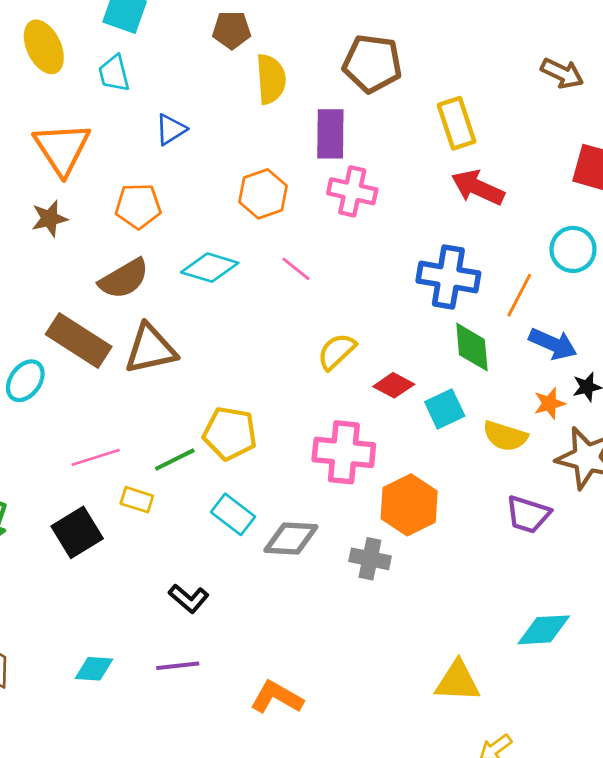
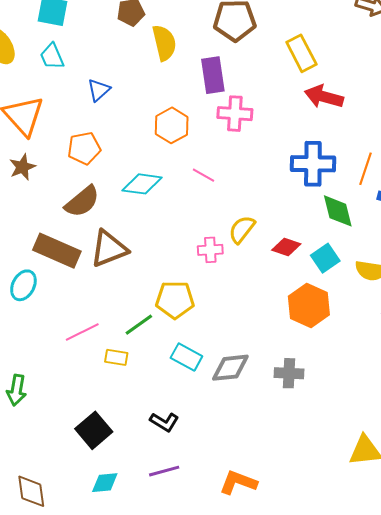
pink cross: (344, 452) -> (210, 250), moved, size x0.6
orange hexagon: (409, 505) -> (309, 305), moved
black square: (77, 532) -> (94, 430), moved

